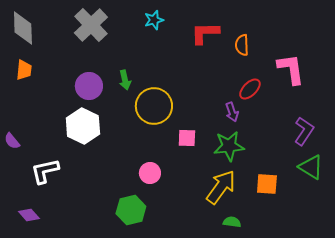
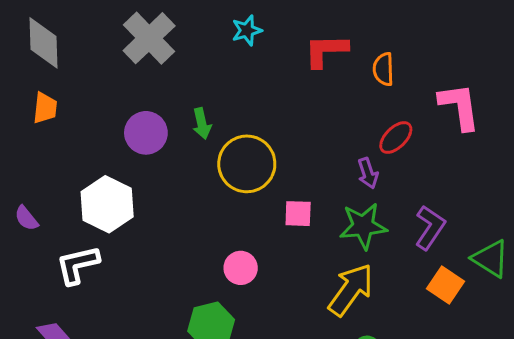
white hexagon: (83, 126) -> (107, 204), moved
purple L-shape: (304, 131) -> (430, 228), moved
orange square: (267, 184) -> (445, 285), moved, turned 30

